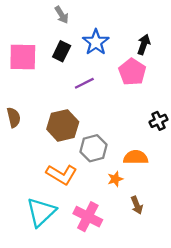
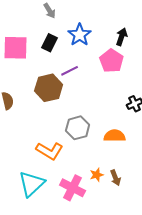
brown hexagon: (63, 125) -> (49, 88), moved
orange star: (115, 179) -> (97, 175), moved

